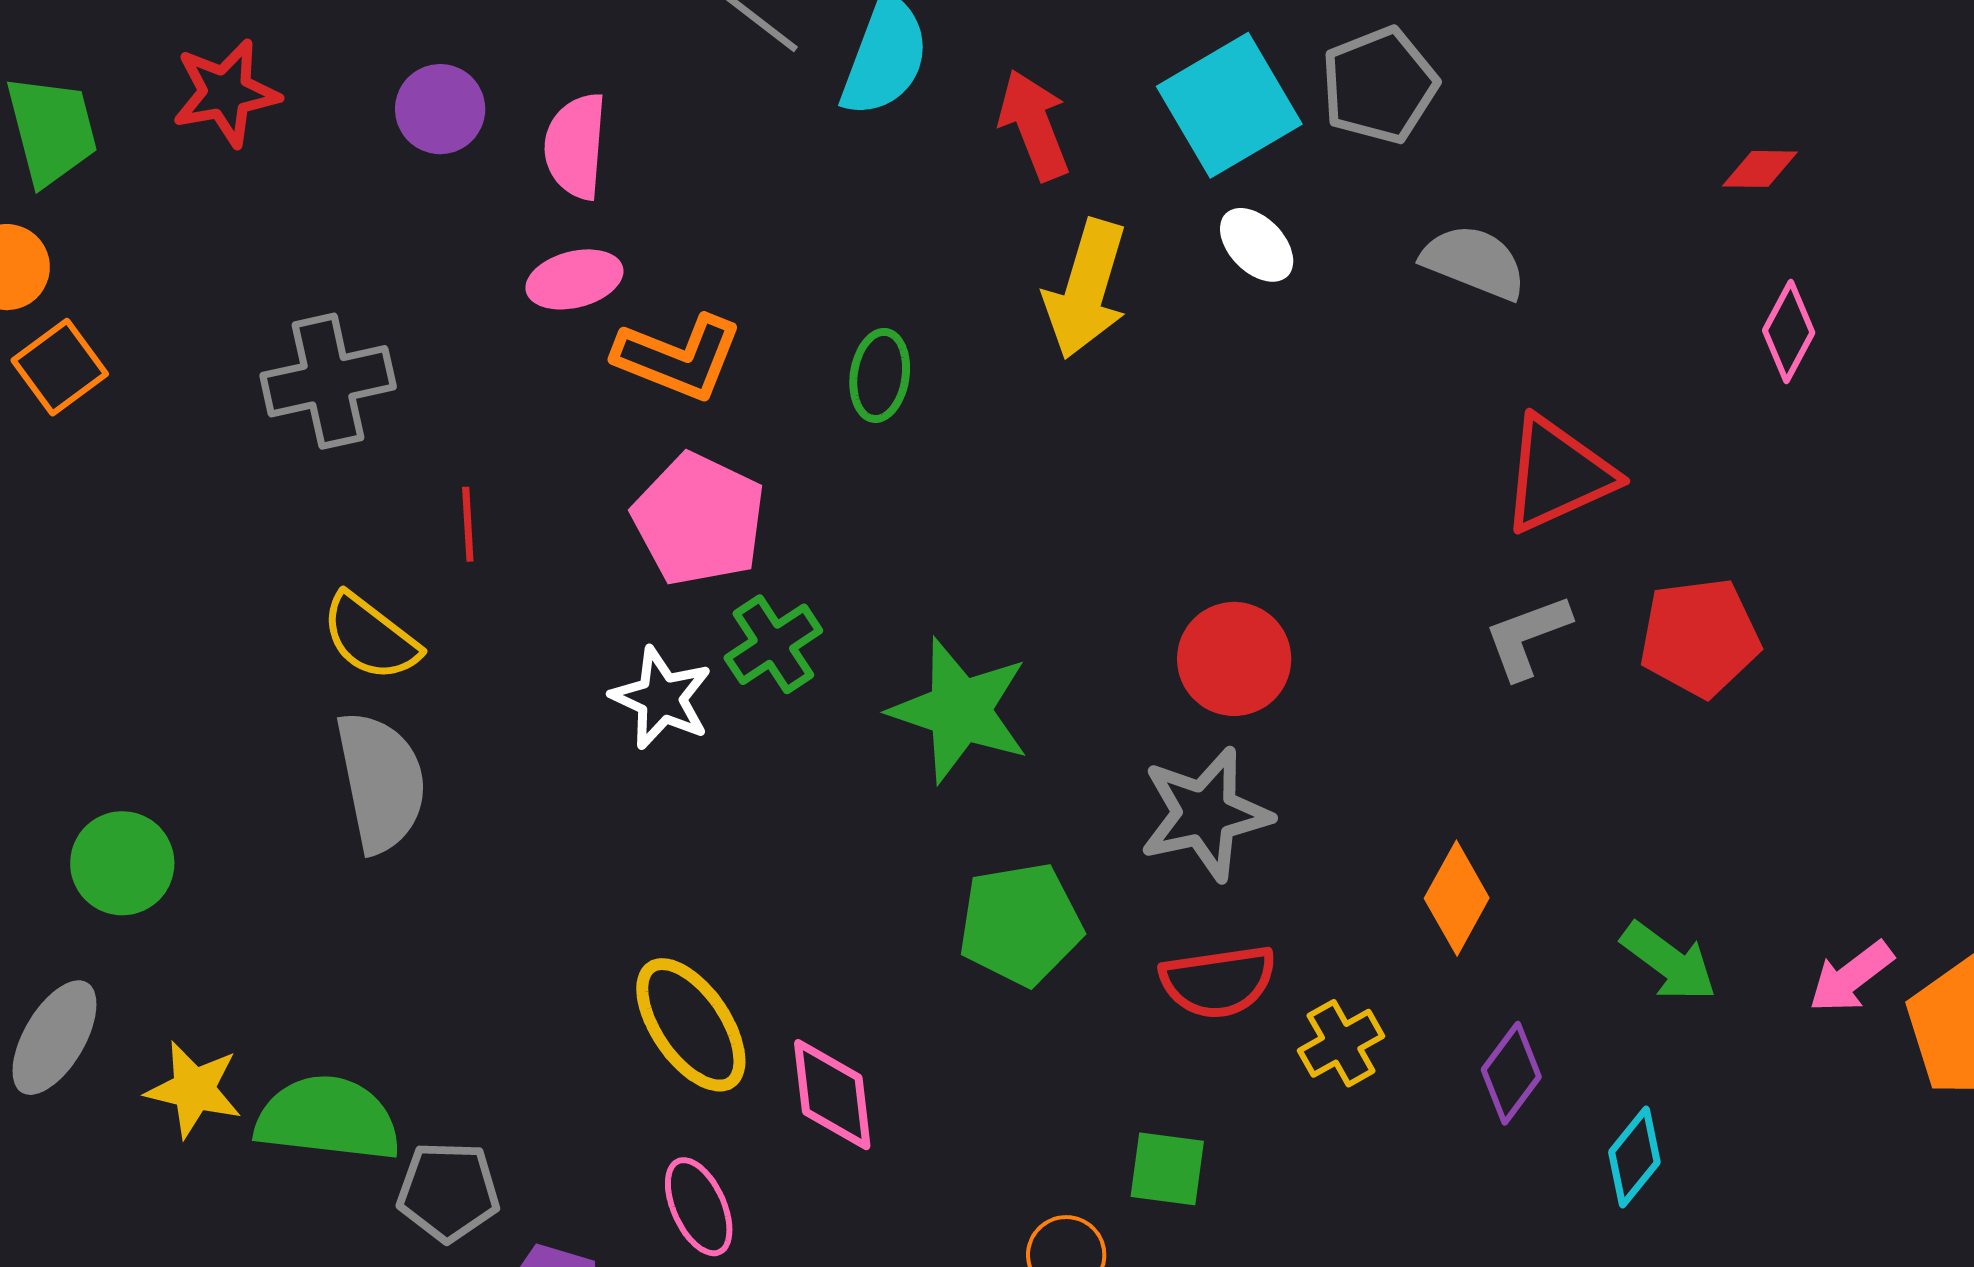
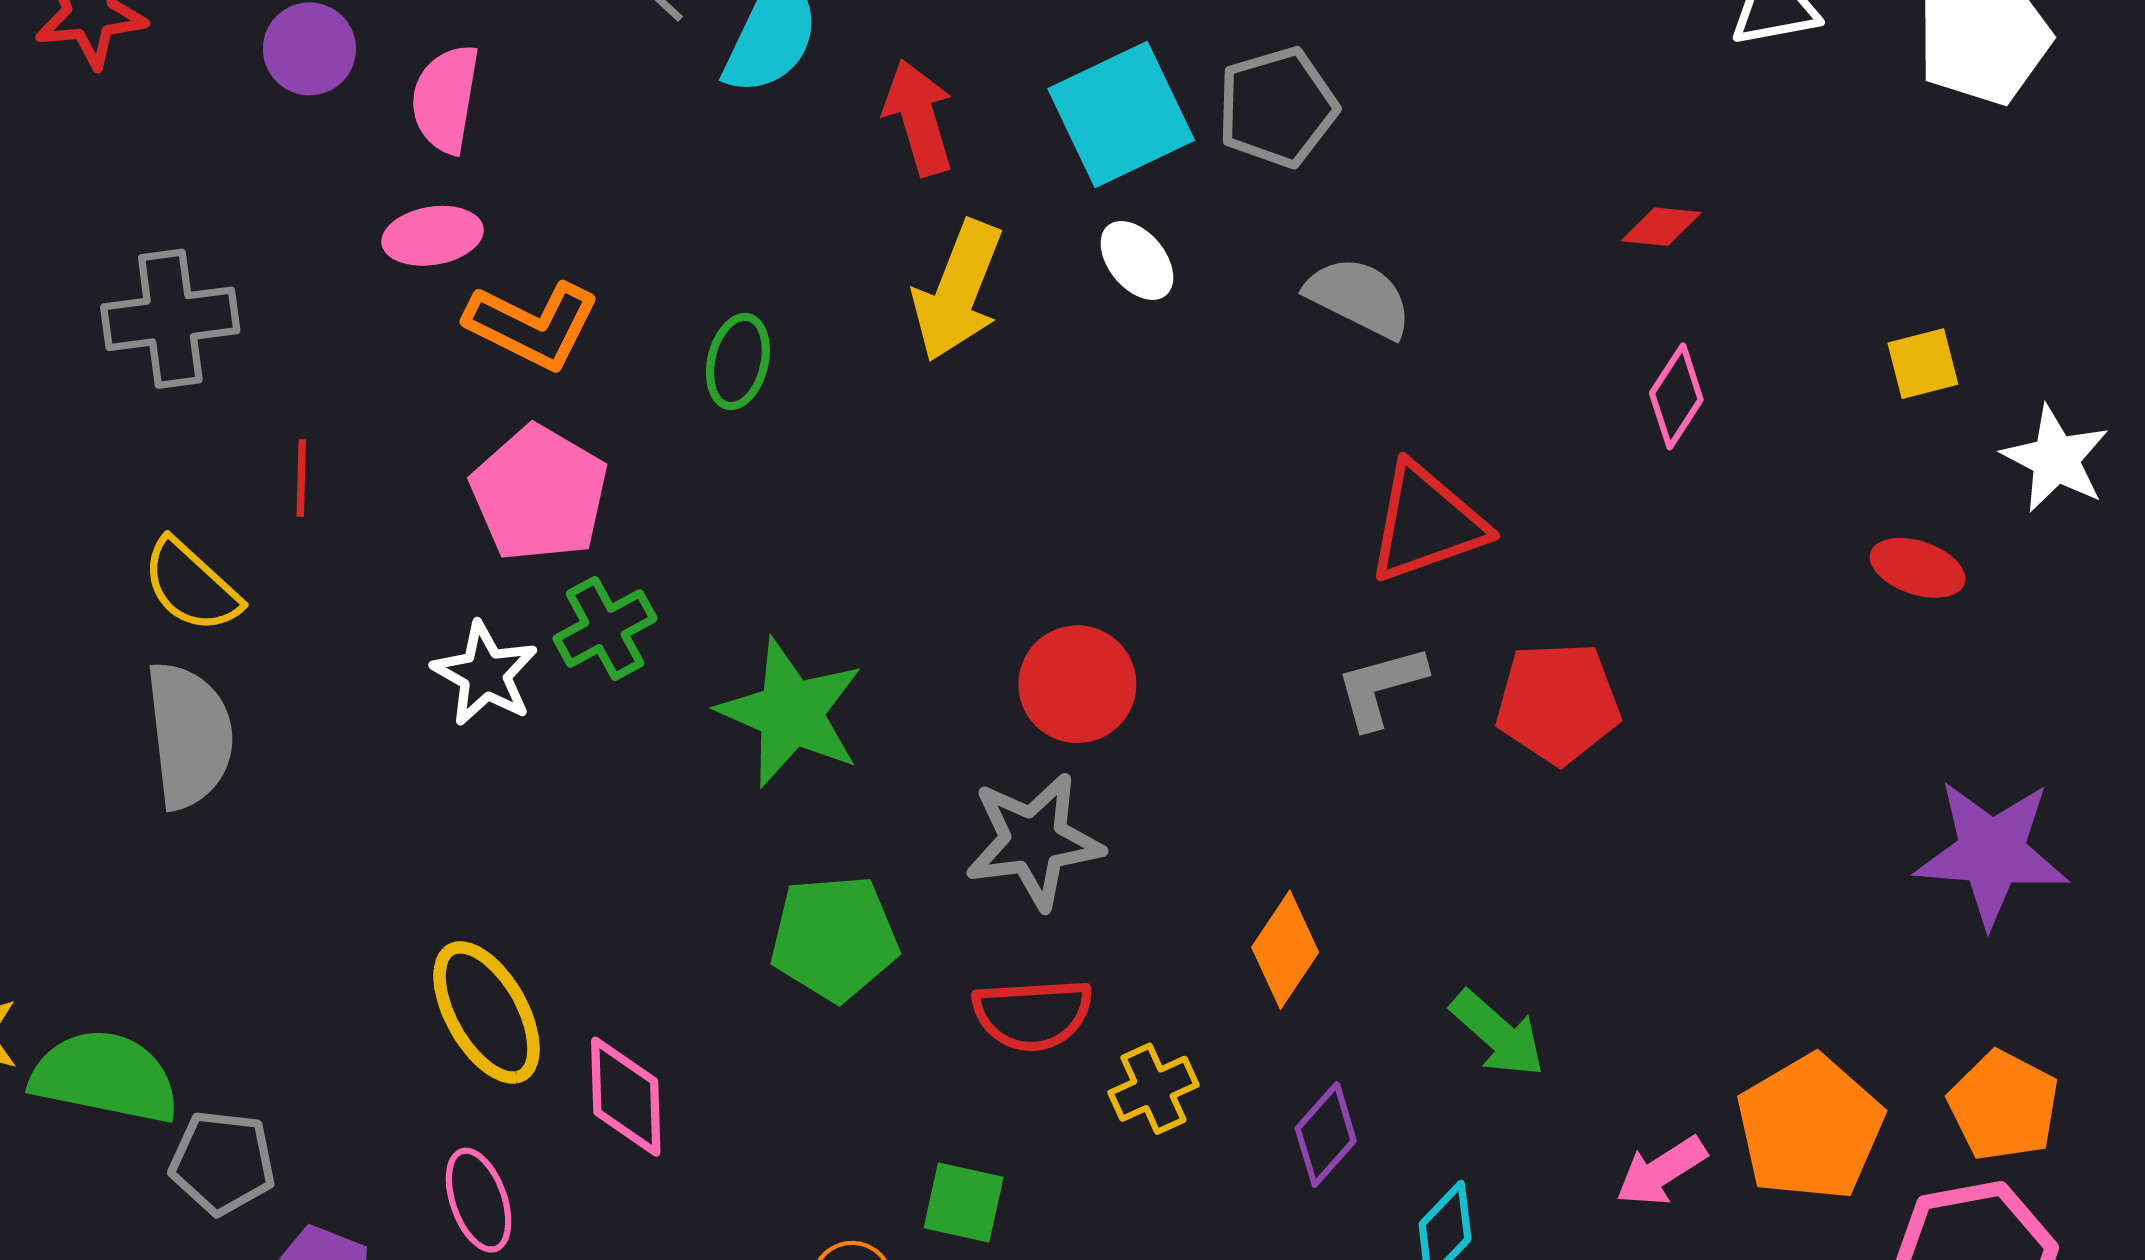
pink arrow: (1851, 977) -> (1661, 1171), moved

